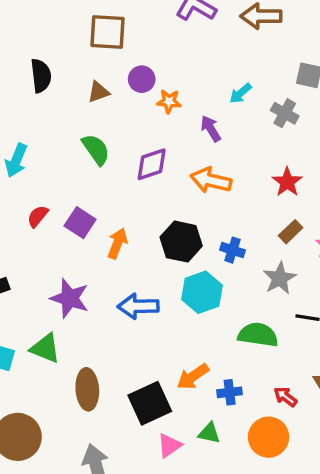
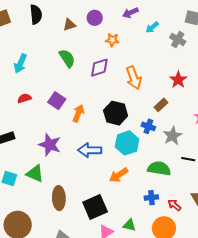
orange star: (169, 101) -> (112, 40), moved
purple arrow: (211, 129) -> (130, 13), moved, turned -84
orange arrow: (211, 180) -> (134, 78), turned -125
red semicircle: (38, 216) -> (24, 98), moved, turned 32
brown rectangle: (291, 232) -> (161, 105), moved
blue cross: (233, 250) -> (148, 126), moved
orange arrow: (193, 377) -> (119, 175), moved
blue cross: (230, 392) -> (151, 198), moved

